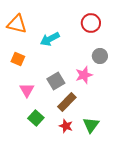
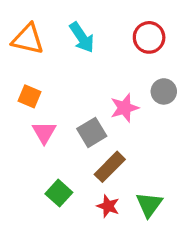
cyan arrow: (50, 39) -> (82, 37), moved, turned -96
pink star: (84, 75) -> (124, 108), moved
pink triangle: (27, 90) -> (44, 132), moved

